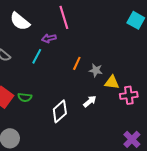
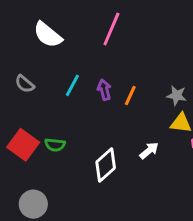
pink line: (64, 17) -> (111, 29), turned 40
purple arrow: (49, 38) -> (104, 90), moved, turned 88
gray star: (96, 70) -> (177, 96), moved

